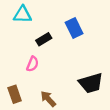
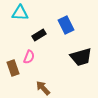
black trapezoid: (91, 83) -> (81, 57), moved
brown rectangle: (15, 94) -> (13, 68), moved

